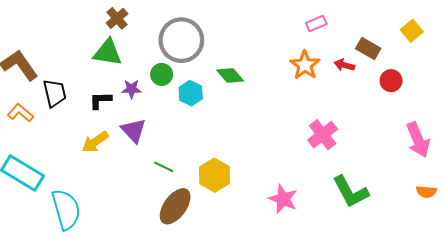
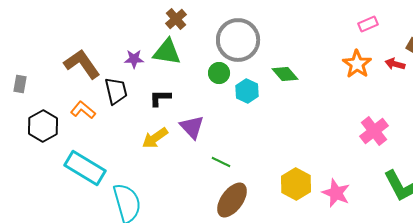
purple star: (131, 89) -> (134, 59), moved
yellow hexagon: (215, 175) -> (296, 184), moved

